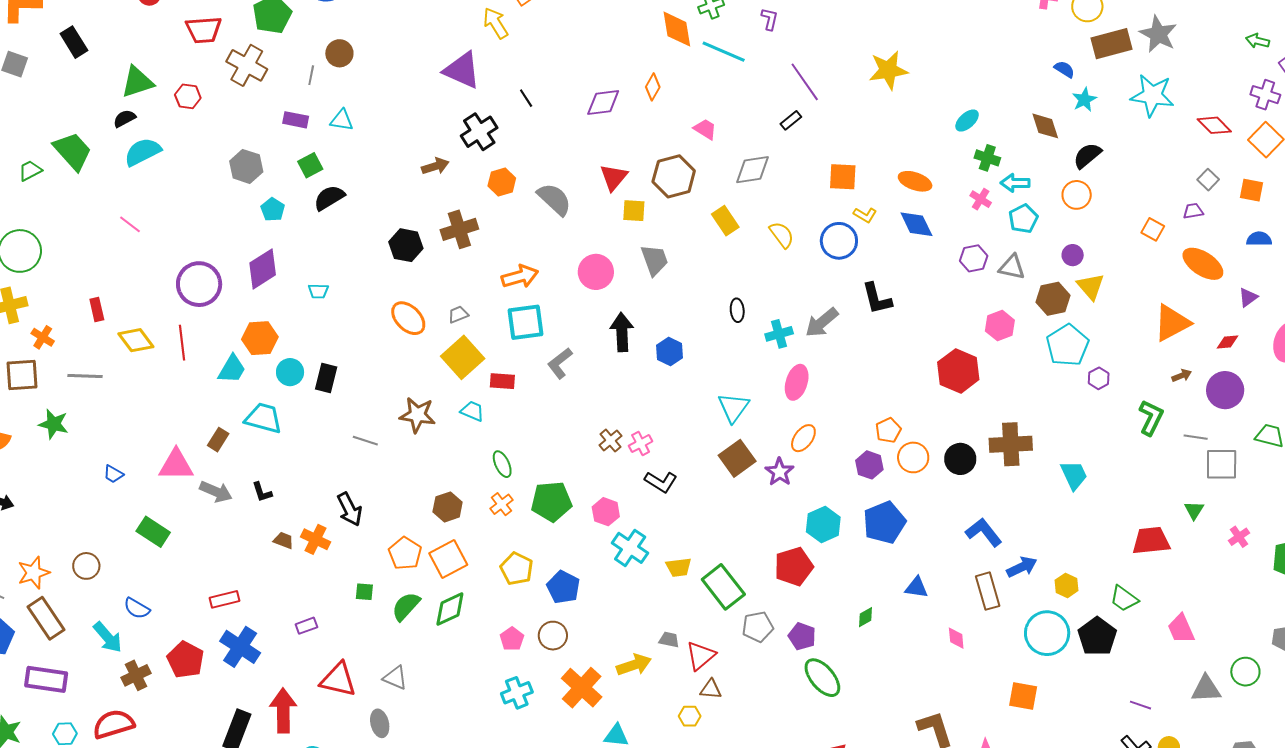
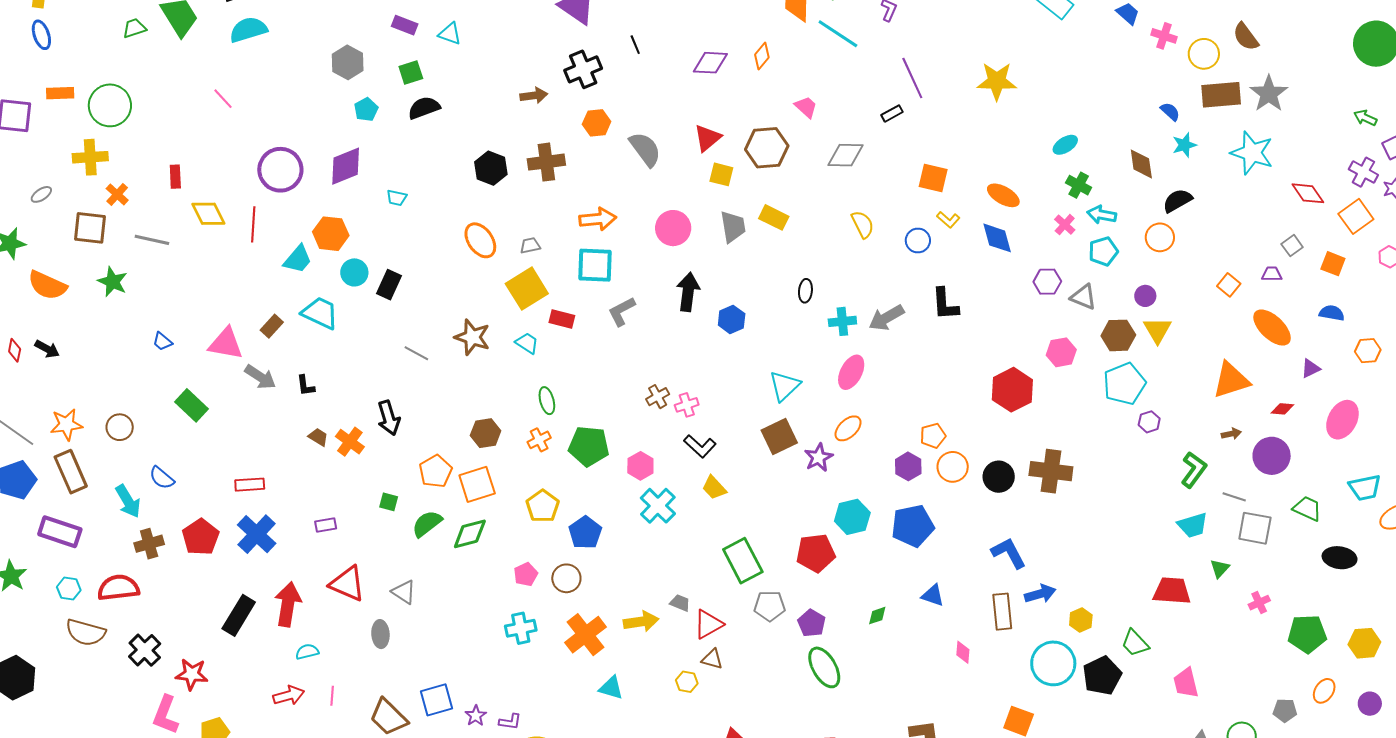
yellow rectangle: (725, 221) -> (774, 217), moved, turned -40
blue circle: (839, 241) -> (918, 240), size x0.7
cyan trapezoid: (1074, 475) -> (1193, 525), moved, turned 88
yellow trapezoid: (679, 567) -> (714, 488), moved, turned 44

